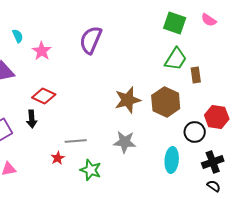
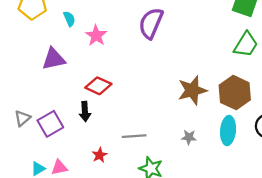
gray star: (125, 142) -> (189, 137), size x0.6
red star: (58, 158) -> (99, 155), moved
cyan ellipse: (172, 160) -> (228, 131), moved

